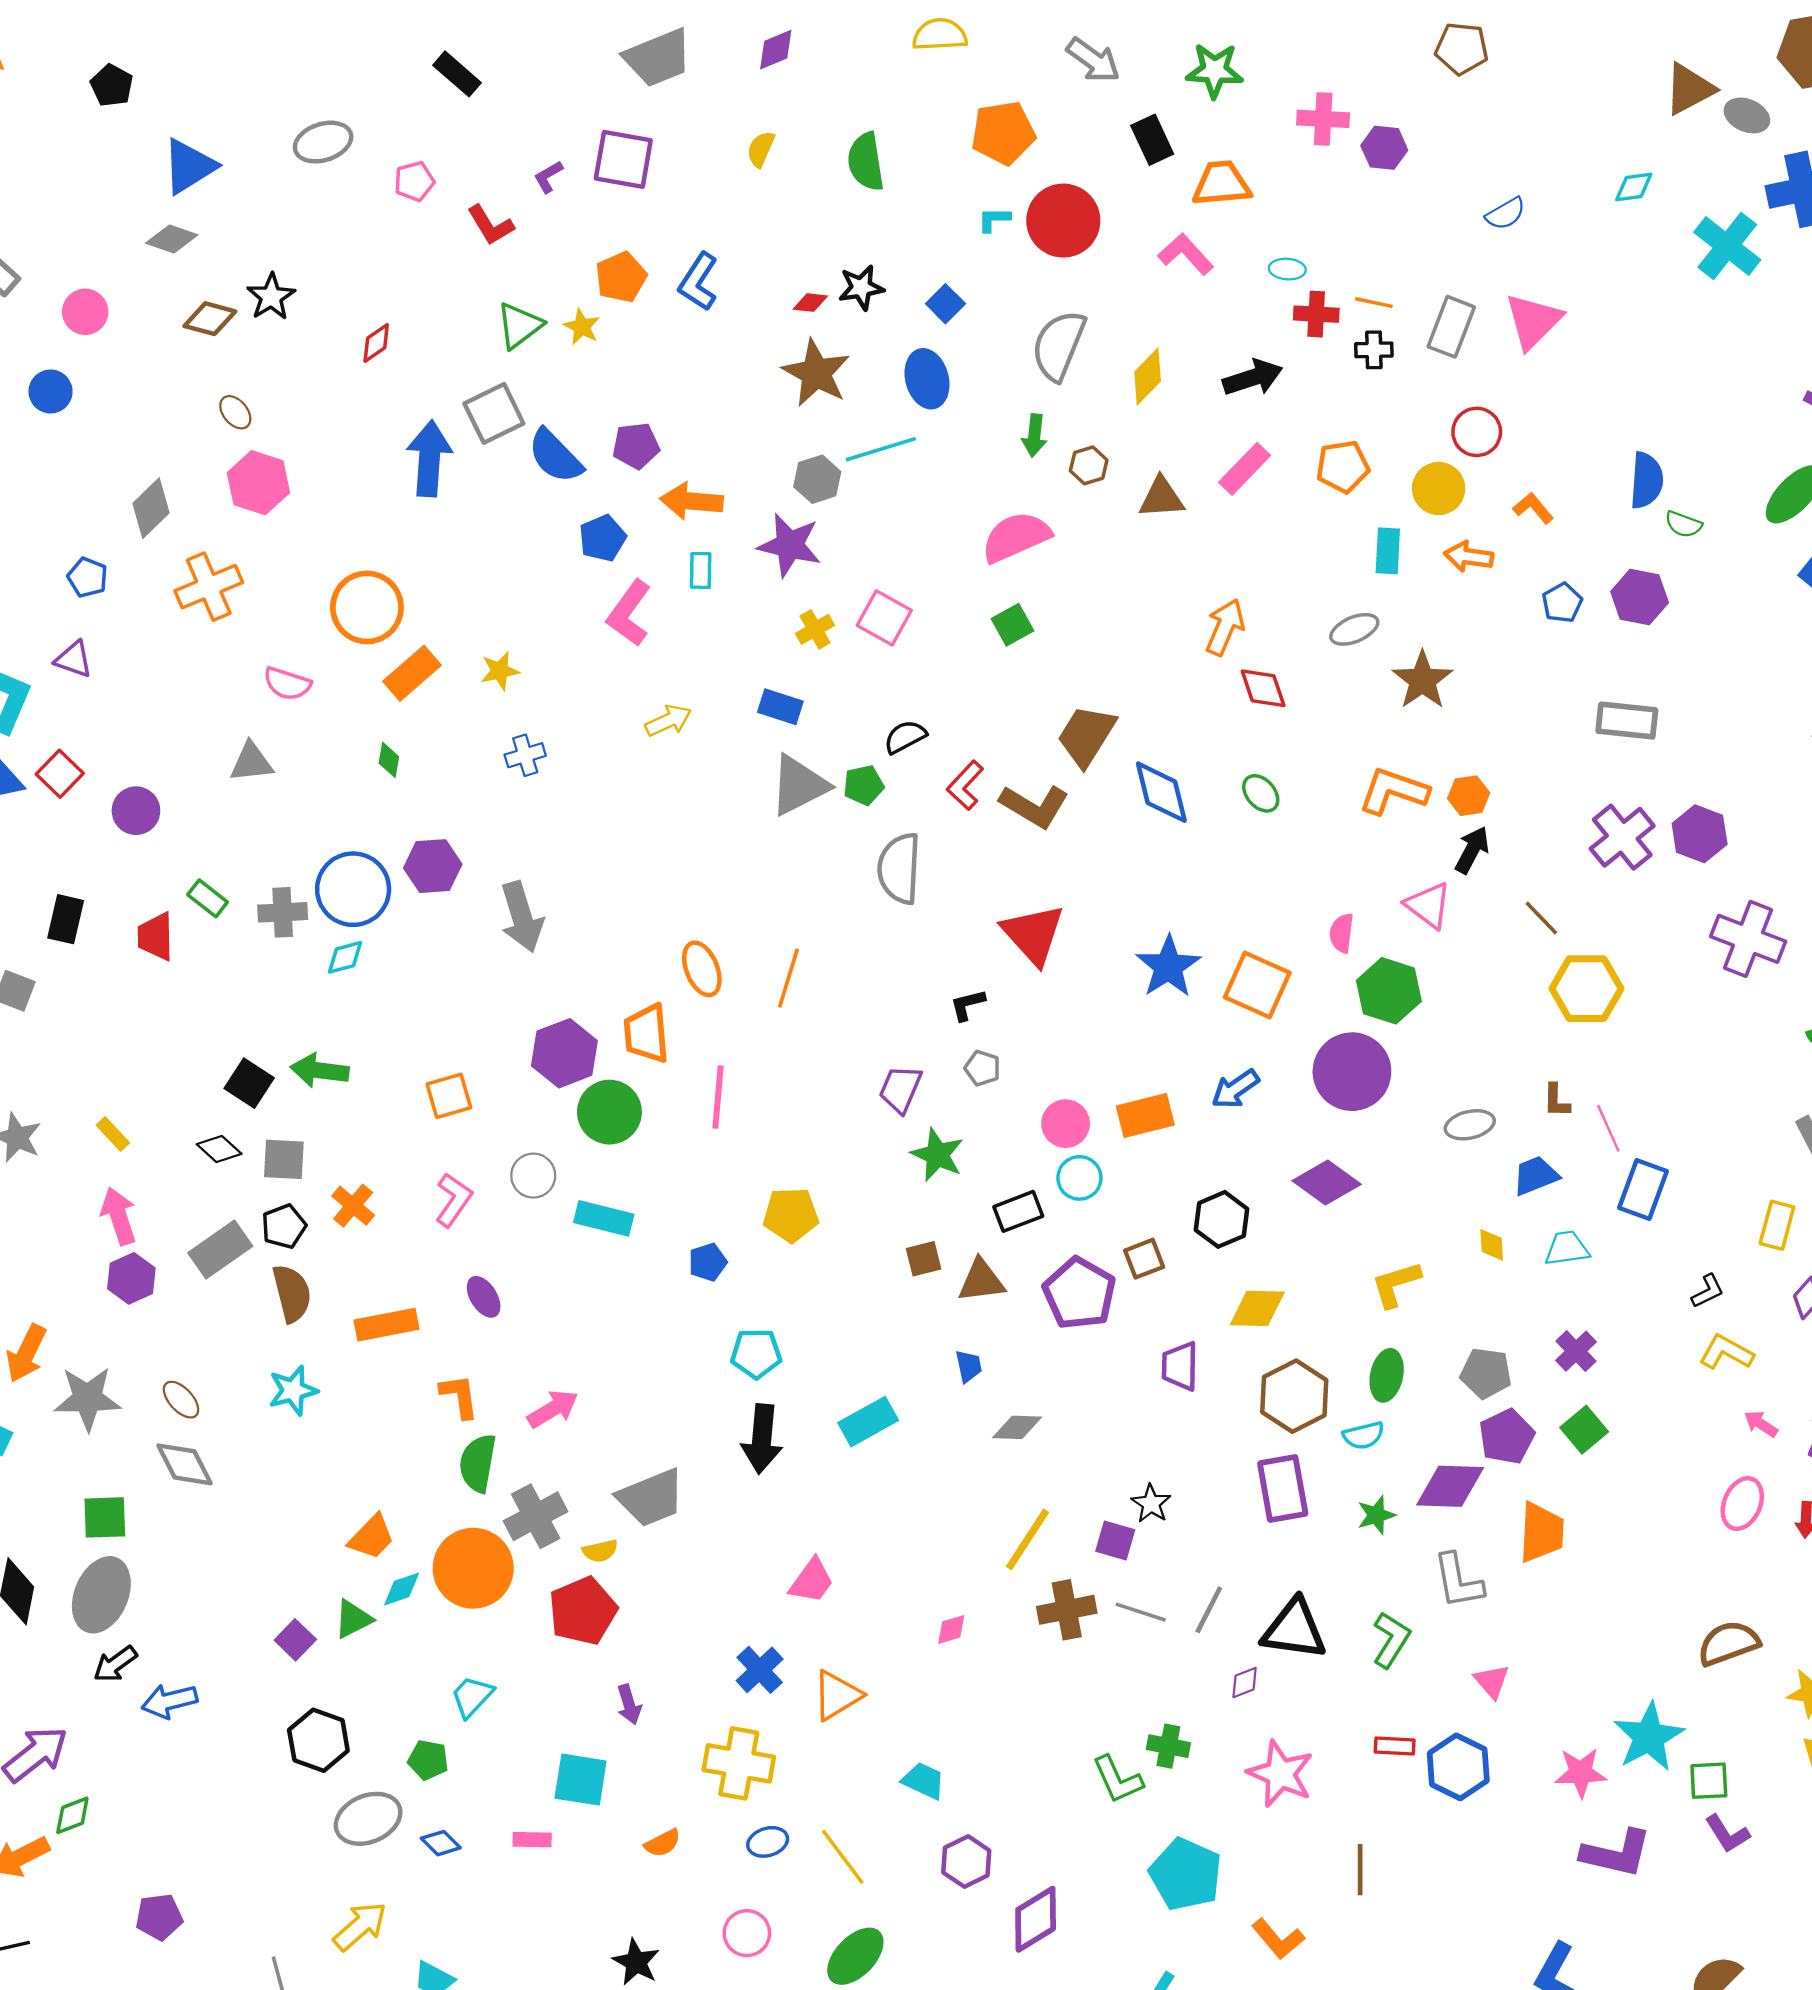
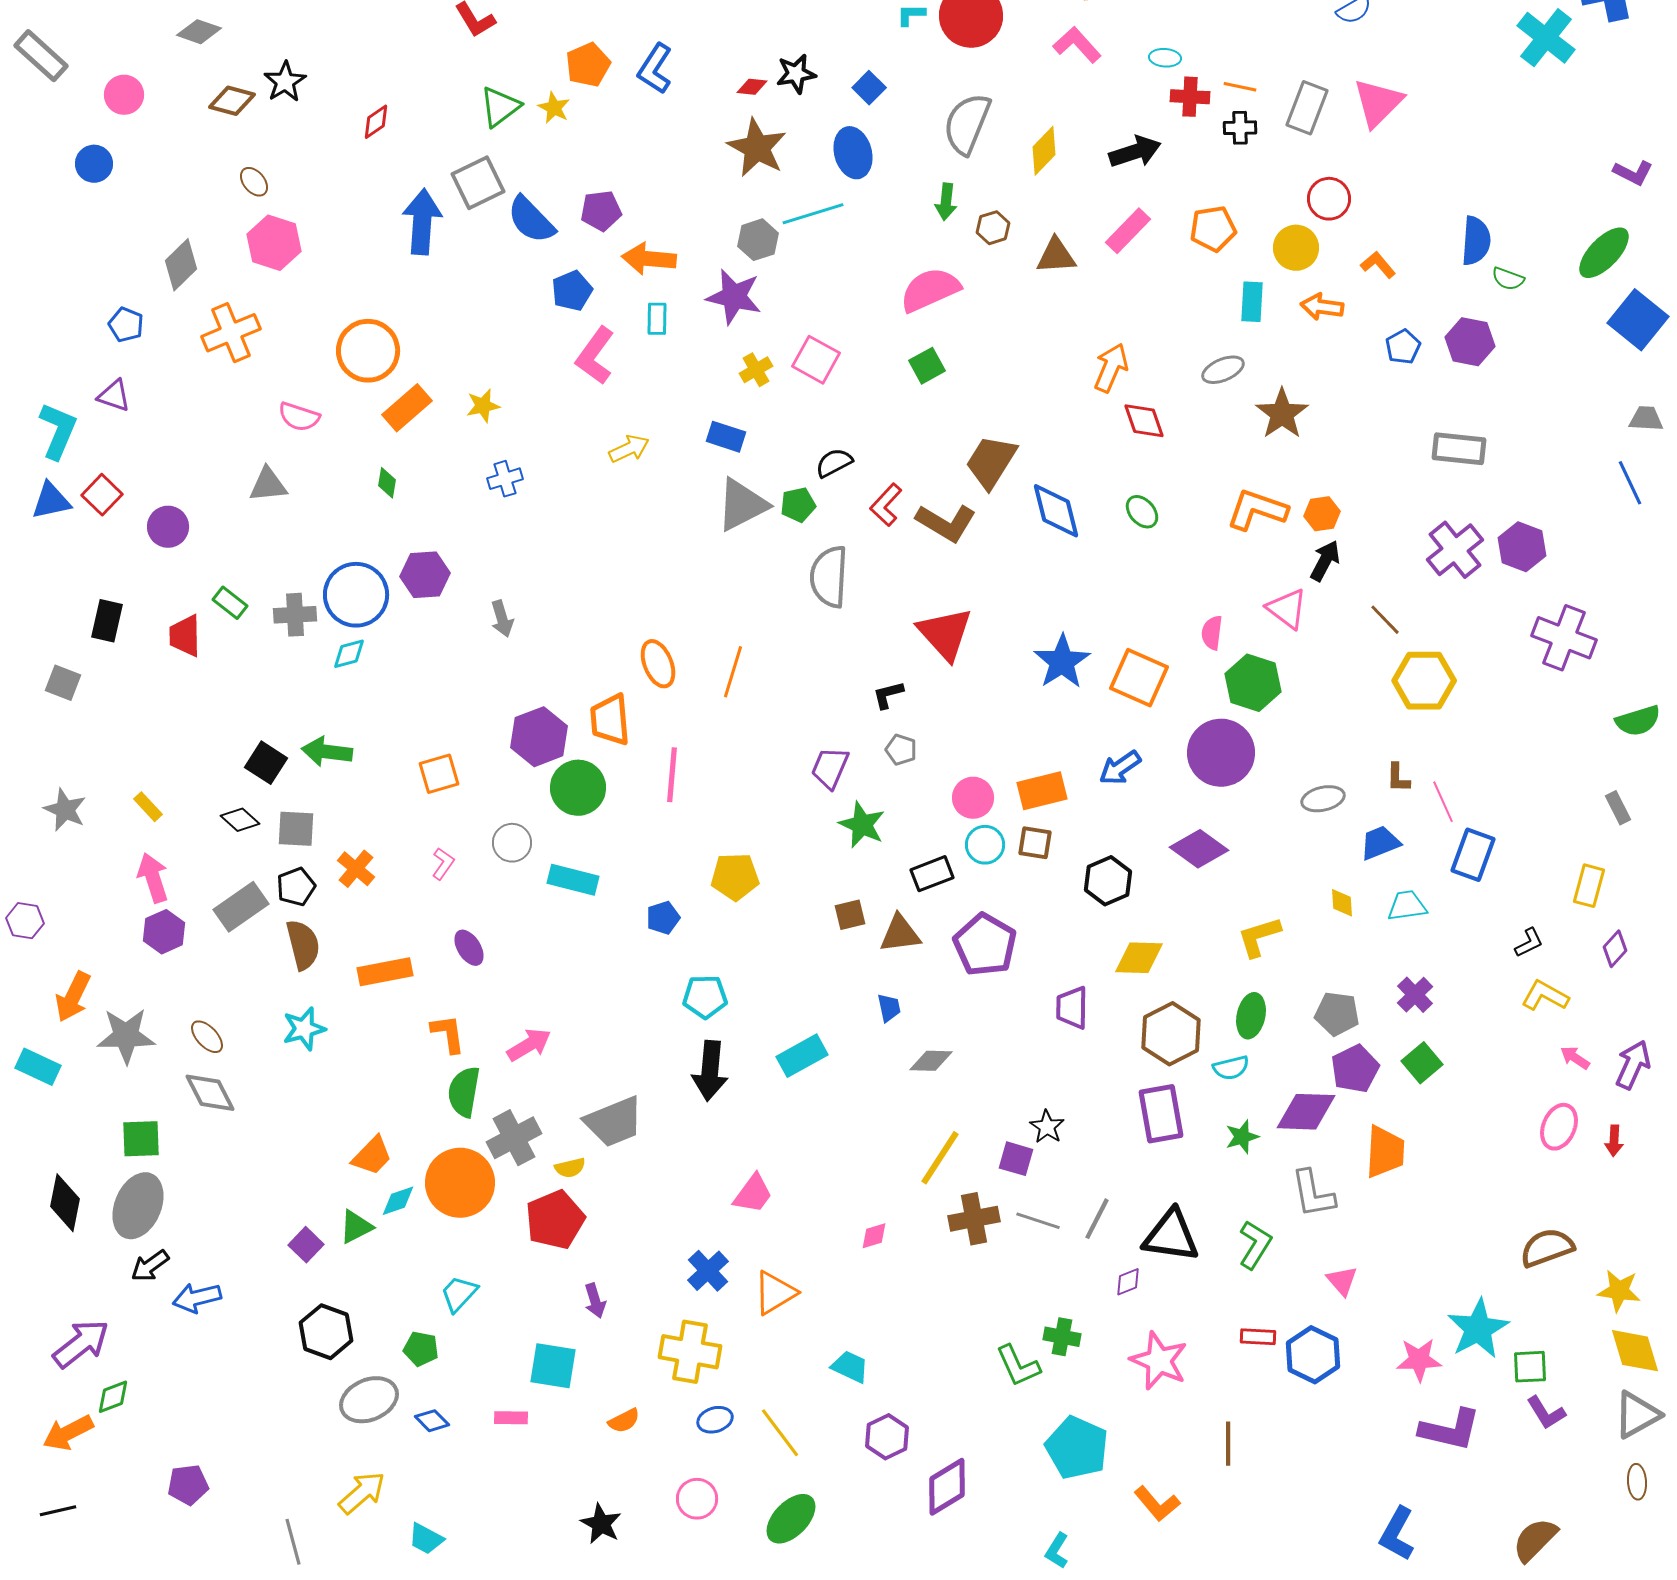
gray arrow: (522, 917) -> (502, 619), size x0.6
pink L-shape: (454, 1200) -> (443, 864), size x0.7
brown square: (1144, 1259) -> (1035, 843), moved, turned 30

